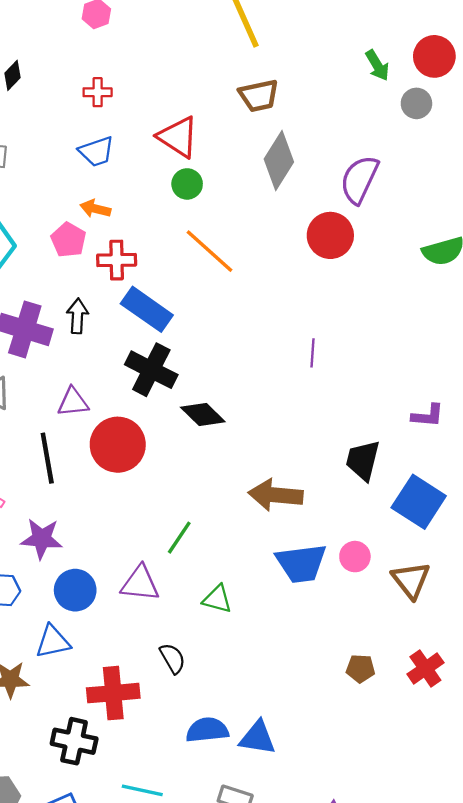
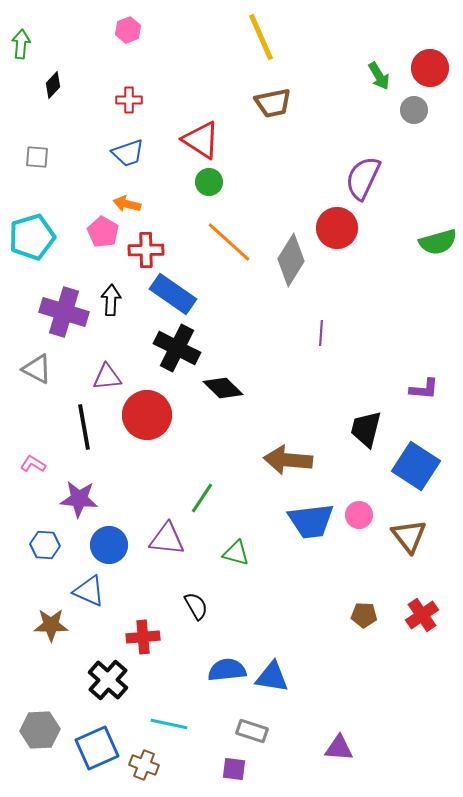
gray diamond: (279, 160) -> (291, 260), moved
blue triangle: (53, 642) -> (89, 591), turned 36
red cross: (113, 693) -> (143, 637), size x0.7
black cross: (74, 741) -> (108, 680), turned 30

